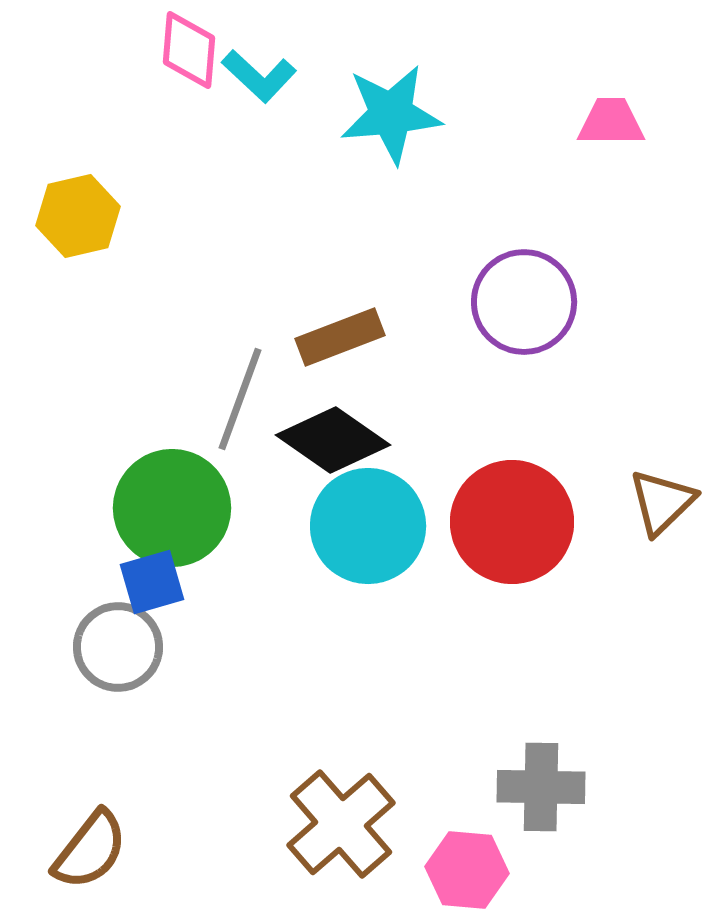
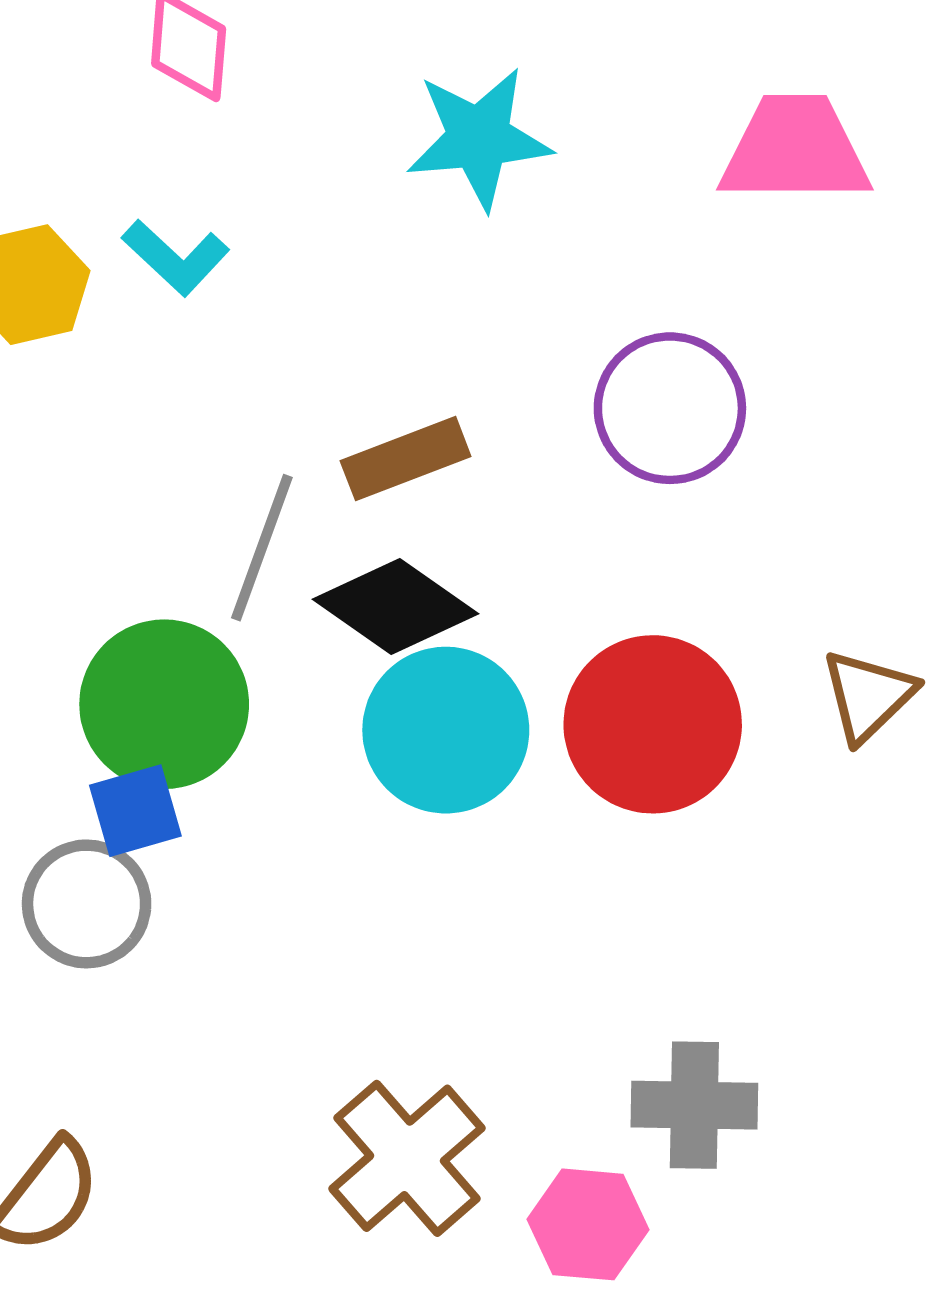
cyan L-shape: (259, 76) -> (176, 257), moved
pink trapezoid: (611, 122) -> (795, 150), size x1.6

